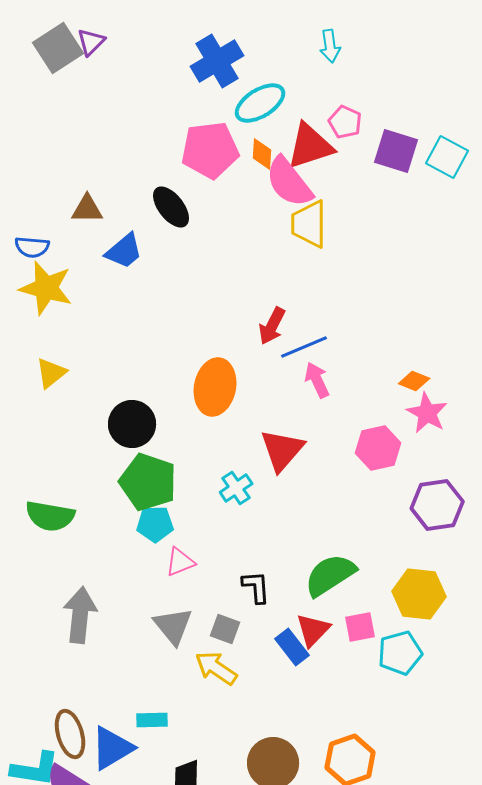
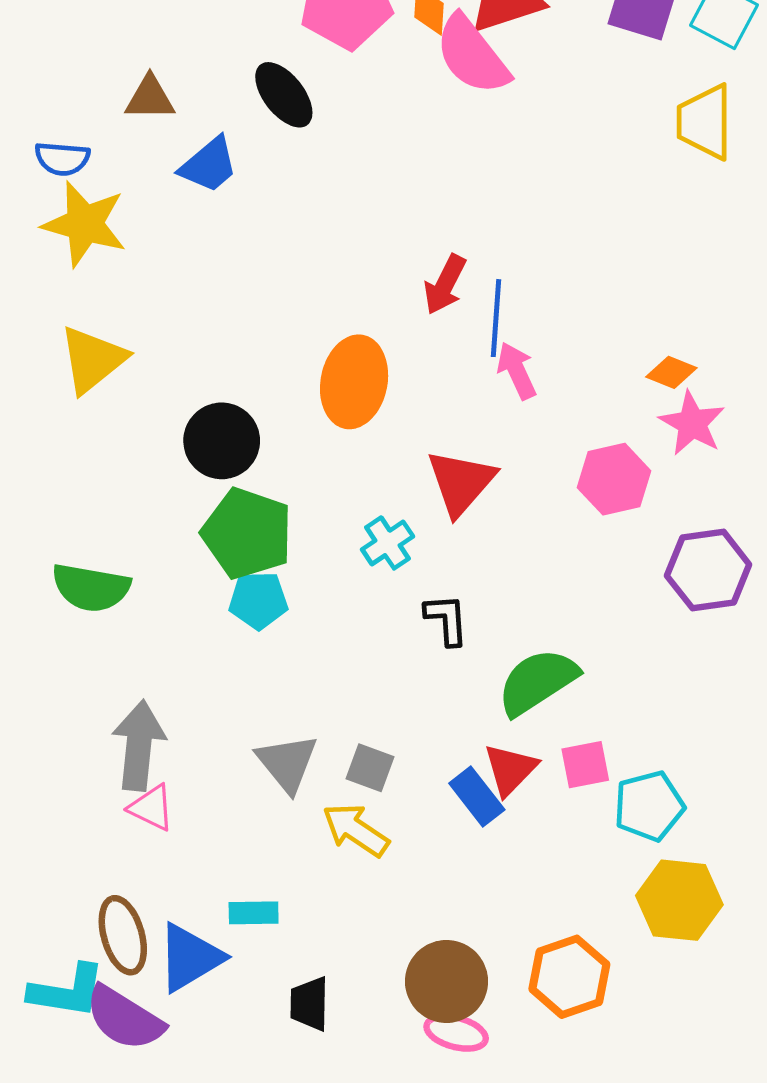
yellow trapezoid: (309, 224) -> (705, 122), moved
blue line: (304, 347) -> (496, 318), turned -63
yellow triangle: (51, 373) -> (92, 360), size x1.4
pink triangle: (180, 562) -> (152, 808), moved, turned 48
black L-shape: (256, 587) -> (447, 619), moved
yellow hexagon: (419, 594) -> (679, 900), moved

